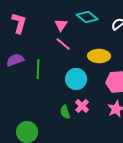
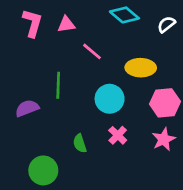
pink triangle: (61, 25) -> (66, 24), moved, turned 48
purple semicircle: (15, 60) -> (27, 108), moved
green semicircle: (65, 112) -> (80, 143), moved

